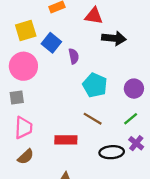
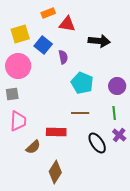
red triangle: (94, 16) -> (67, 24), moved
brown line: (93, 119) -> (80, 113), turned -30
green line: (131, 119) -> (114, 113), turned -56
black ellipse: (112, 152) -> (97, 143), turned 60
brown semicircle: (26, 157) -> (33, 147), moved

